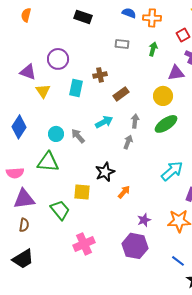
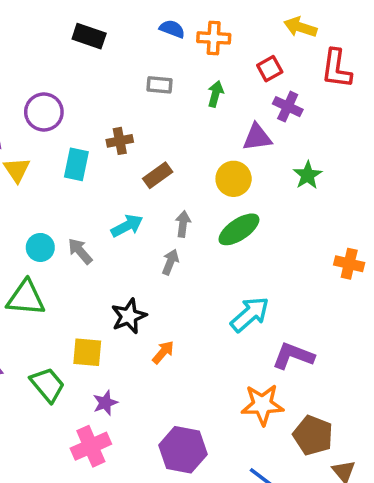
purple star: (144, 220) -> (105, 403), moved

